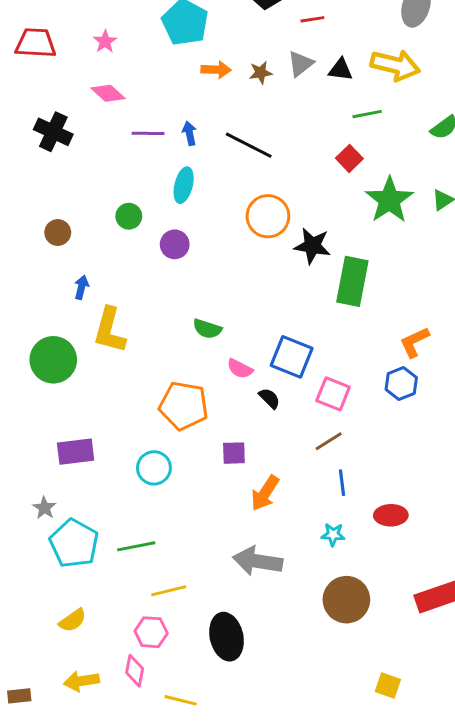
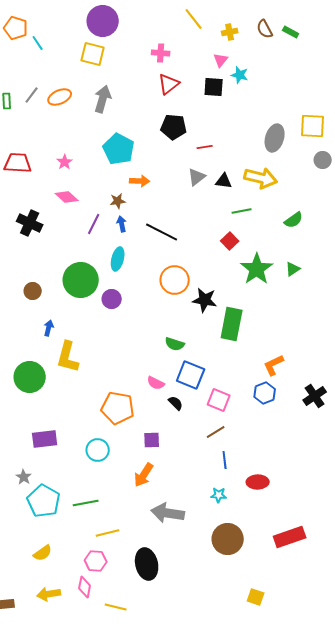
brown star: (261, 73) -> (118, 201), moved
purple line: (148, 133) -> (94, 224), turned -65
green circle: (129, 216) -> (81, 280), size x2.0
green semicircle: (207, 329) -> (175, 344), moved
orange arrow: (265, 493) -> (144, 475), moved

